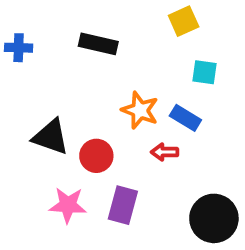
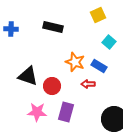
cyan square: (204, 72) -> (109, 42), turned 32

